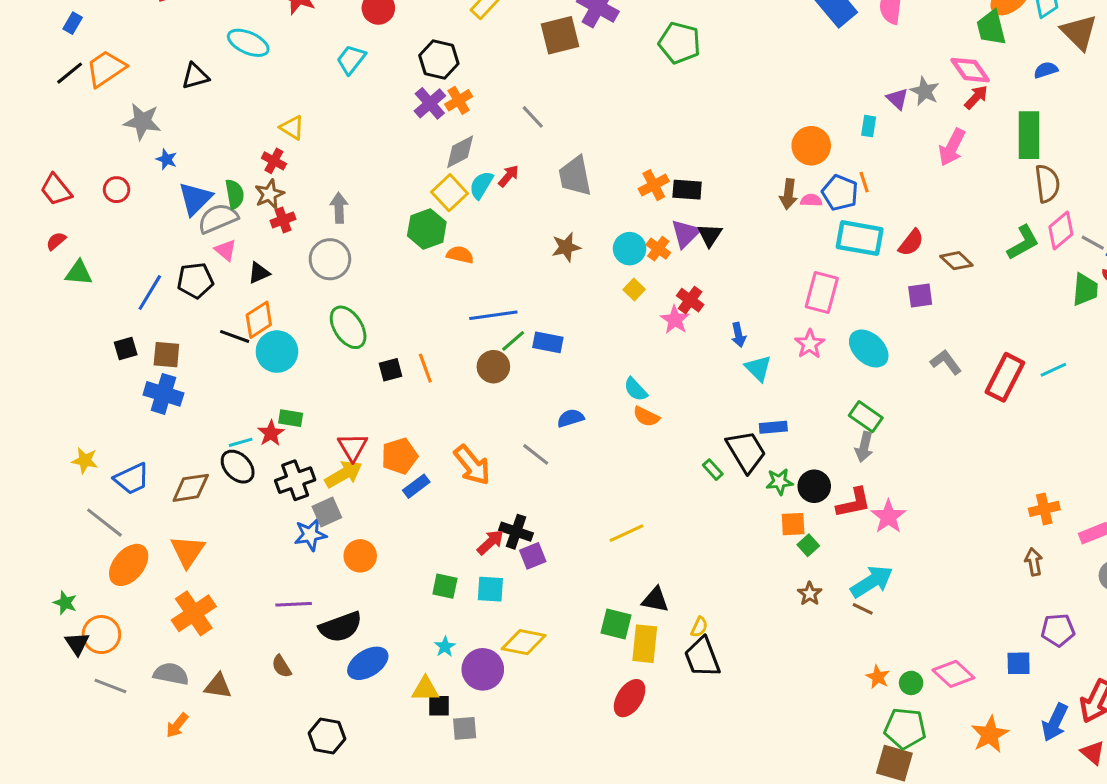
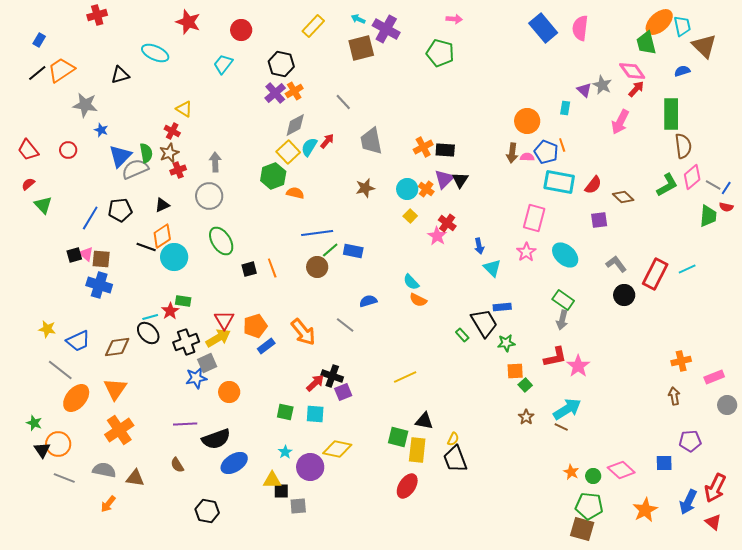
pink triangle: (226, 250) -> (86, 254), moved
green triangle: (79, 273) -> (43, 205), turned 42
black circle: (814, 486) -> (624, 295), moved

